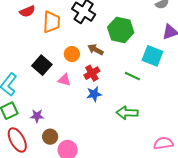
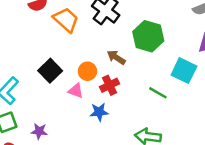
orange trapezoid: (52, 22) -> (66, 20), turned -55
orange circle: (72, 54) -> (87, 71), moved
blue star: (94, 94) -> (99, 112), moved

